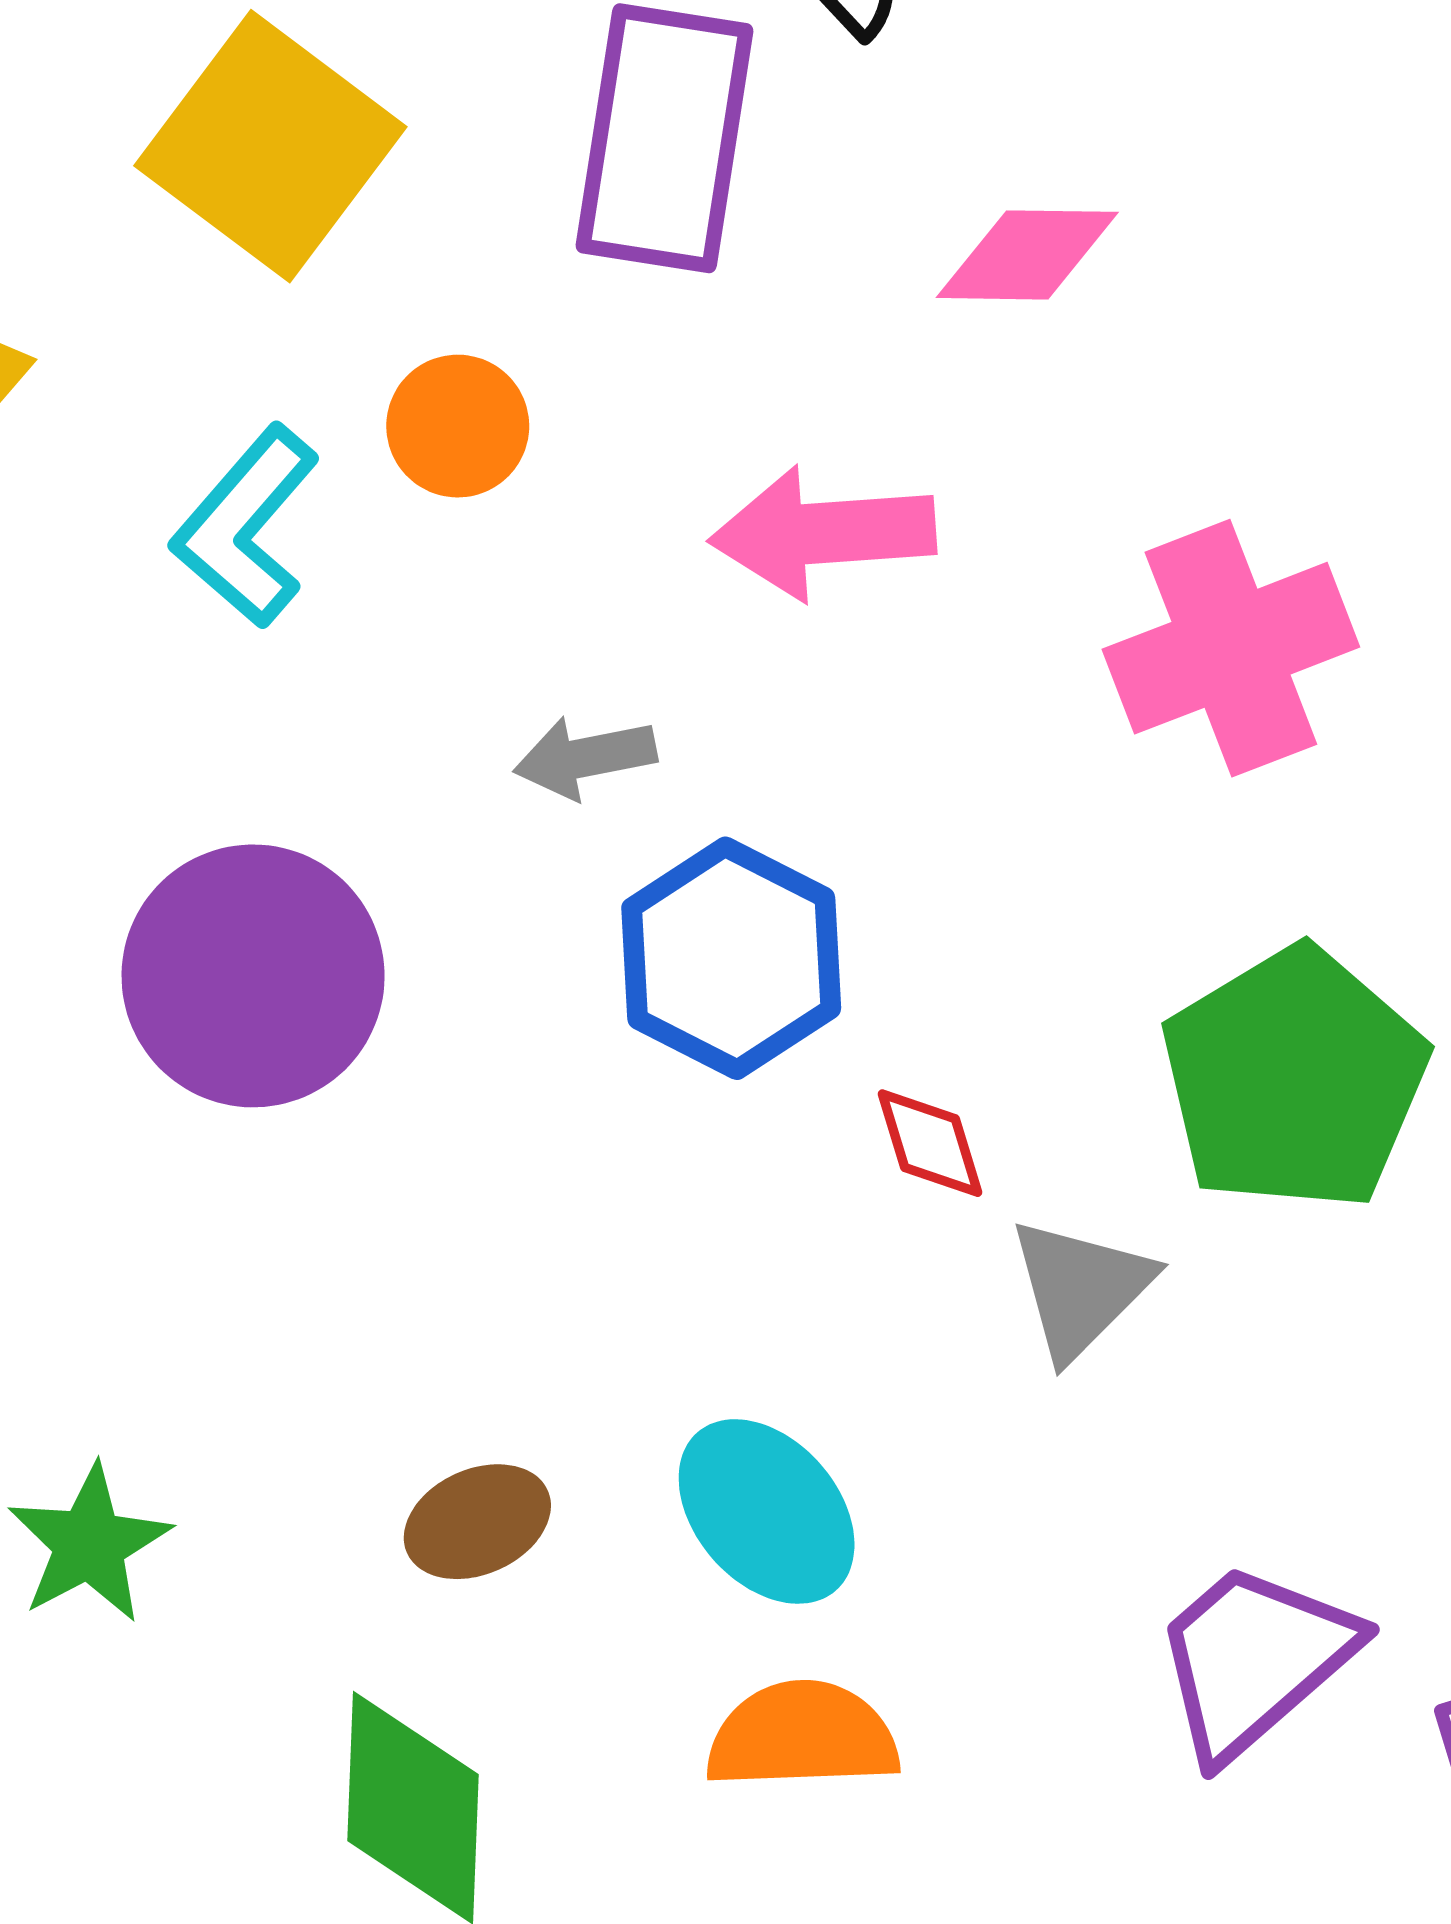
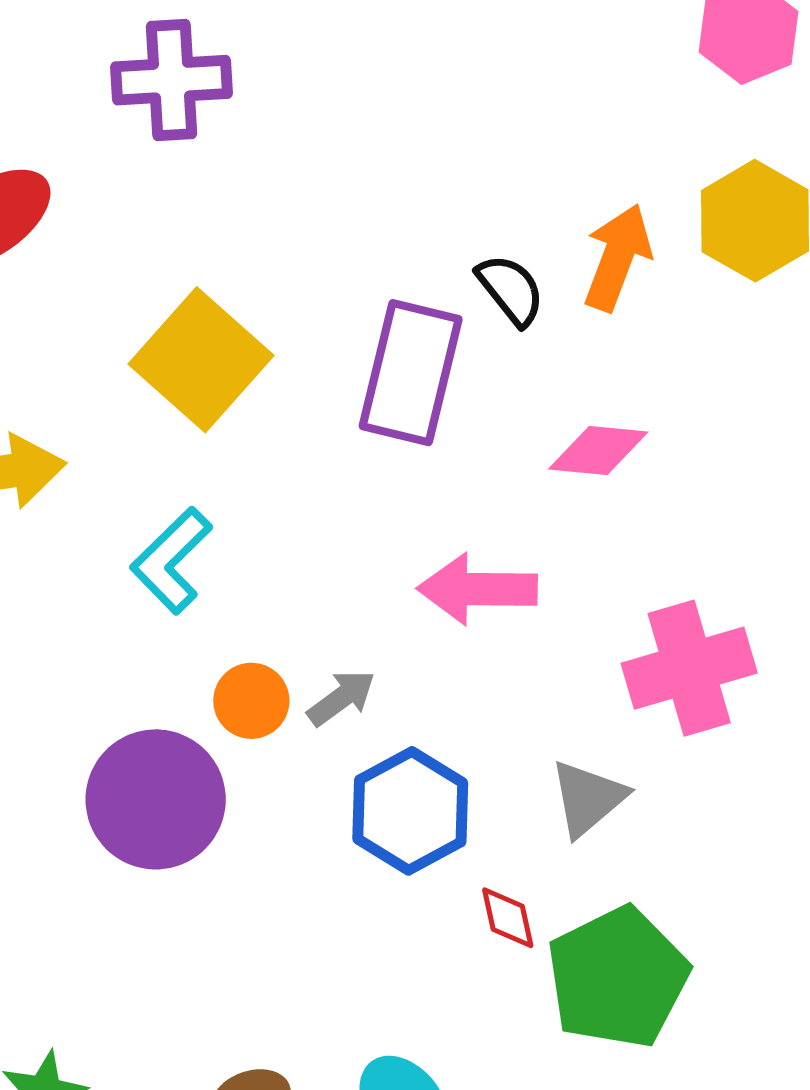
orange circle: (458, 426) -> (251, 701), moved
gray arrow: (585, 757) -> (341, 698), turned 150
green pentagon: (1294, 1079) -> (618, 978), moved
gray triangle: (1081, 1288) -> (588, 798), moved

